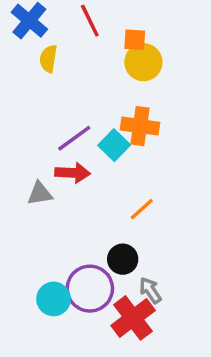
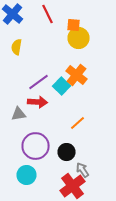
yellow semicircle: (48, 59) -> (16, 47), moved
orange cross: (140, 126) -> (76, 75), turned 30
purple circle: (90, 289) -> (36, 146), moved

